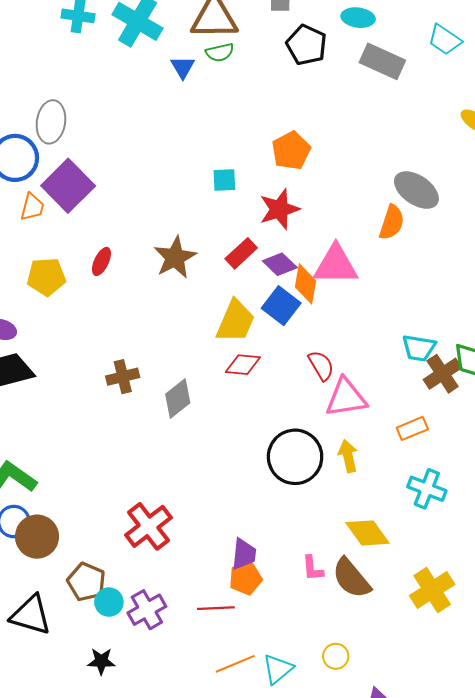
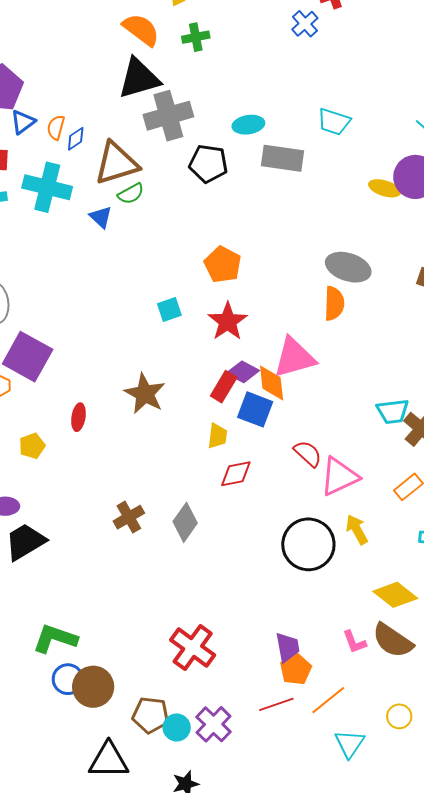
red rectangle: (241, 253) -> (224, 387), moved
yellow pentagon: (46, 277) -> (32, 446), size x0.7
yellow trapezoid: (236, 321) -> (217, 436), size x0.6
orange line: (235, 664) -> (328, 700), moved

